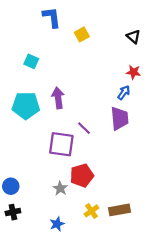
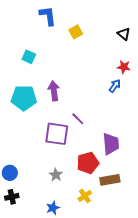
purple trapezoid: (119, 118) -> (111, 144), moved
red pentagon: (82, 175) -> (88, 163), moved
brown rectangle: (119, 210) -> (110, 180), moved

